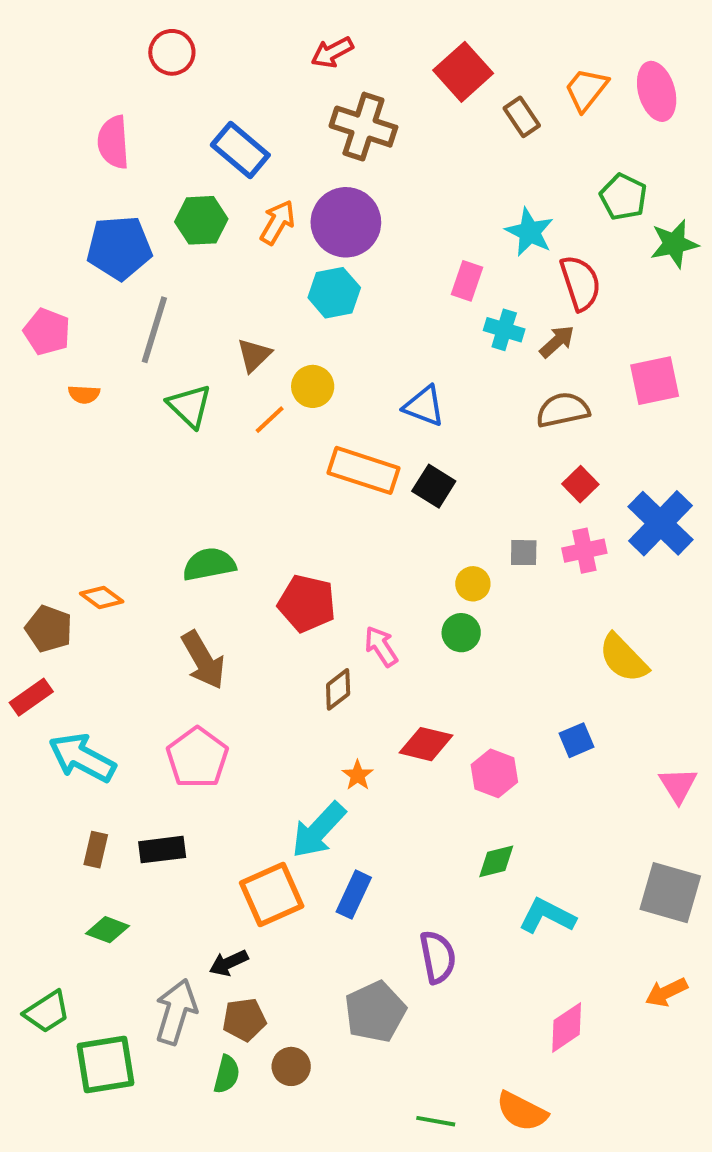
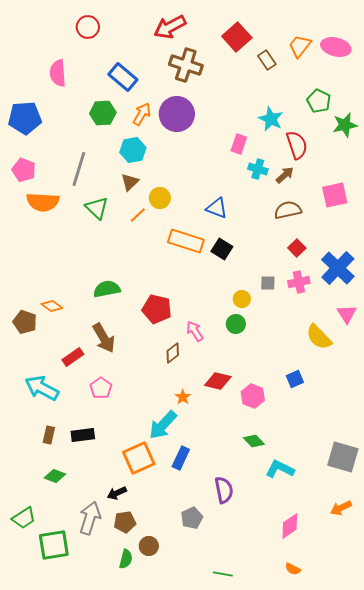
red arrow: (332, 52) -> (170, 27), size x1.5
pink ellipse: (657, 91) -> (336, 47), turned -60
blue pentagon: (119, 248) -> (25, 118), moved
cyan hexagon: (334, 293) -> (133, 150), moved
orange semicircle: (84, 394) -> (43, 202), size x2.0
red rectangle: (31, 697) -> (73, 357), moved
pink pentagon: (197, 758) -> (101, 388), size x0.7
pink triangle: (678, 785) -> (347, 314), moved
green diamond: (496, 861) -> (254, 441), turned 60
gray pentagon: (375, 1012) -> (192, 518), size x0.7
green semicircle: (227, 1074) -> (126, 559), moved
orange semicircle: (522, 1111) -> (293, 569), moved, size x0.6

